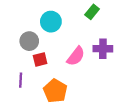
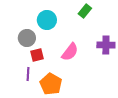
purple cross: (103, 49) -> (106, 45), moved
purple line: (21, 80) -> (28, 74), moved

